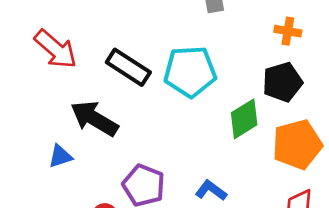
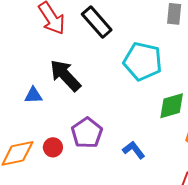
black rectangle: (128, 67) -> (97, 22), moved

